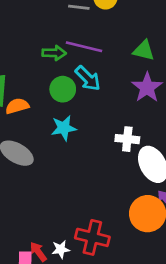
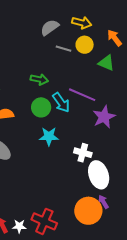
purple line: (84, 47) -> (82, 95), moved
green triangle: (144, 50) -> (106, 63), moved
cyan star: (64, 128) -> (49, 136), moved

